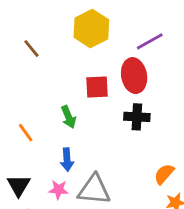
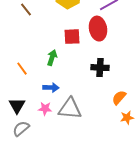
green arrow: (68, 117) -> (52, 58), turned -140
black cross: (137, 117) -> (100, 68), moved
blue arrow: (67, 160) -> (51, 88), turned -84

